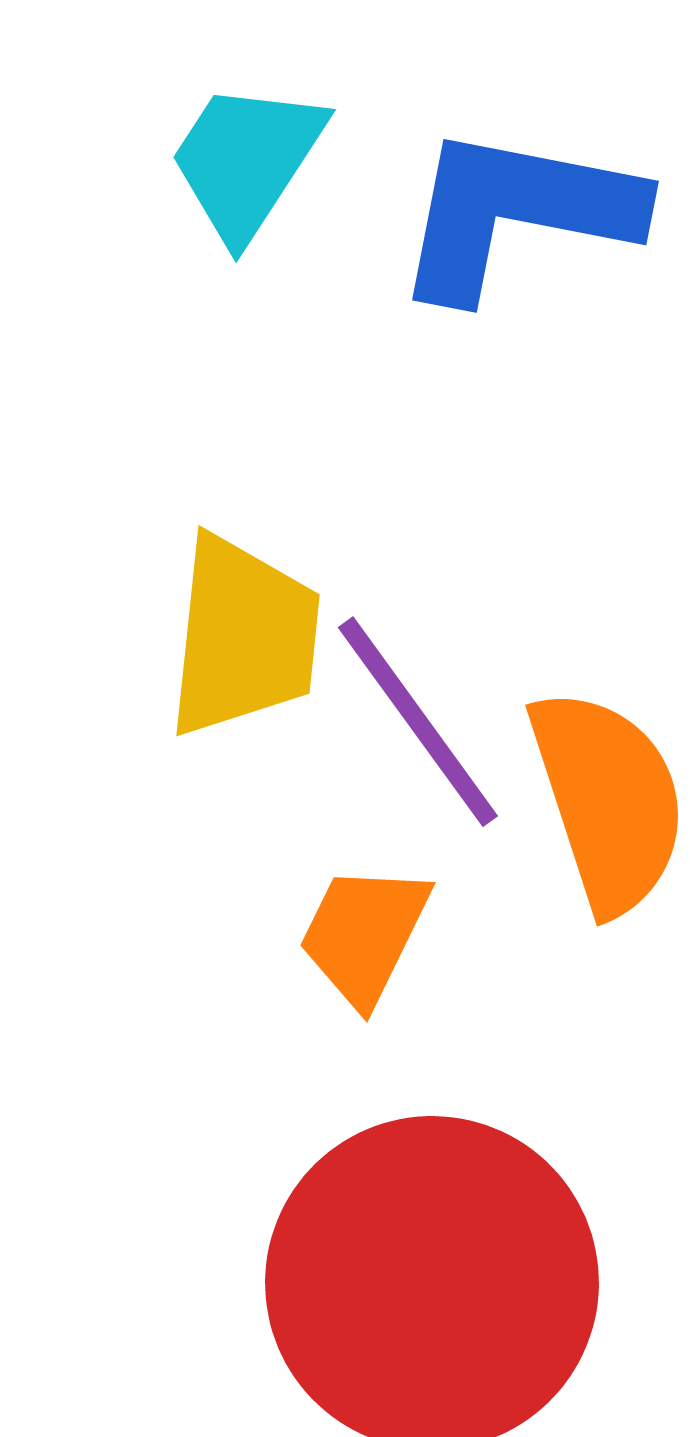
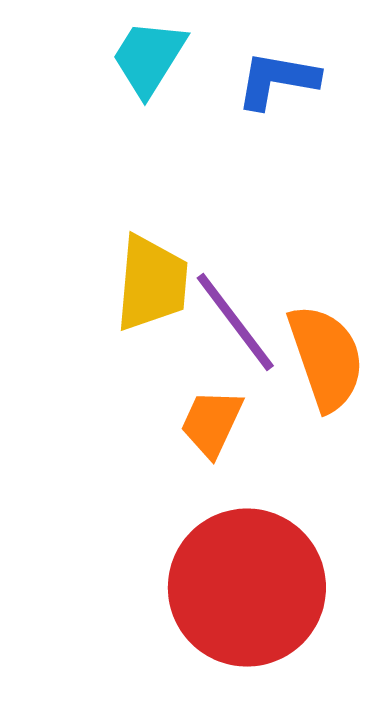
blue L-shape: (517, 213) -> (277, 80), size x0.7

